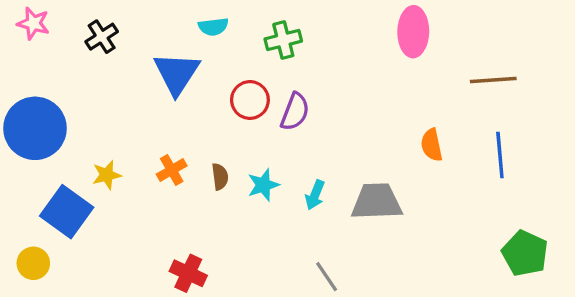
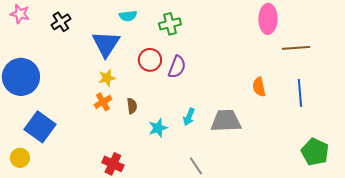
pink ellipse: (413, 32) -> (268, 19), moved
yellow star: (107, 175) -> (107, 78), moved
cyan star: (263, 185) -> (158, 128), moved

